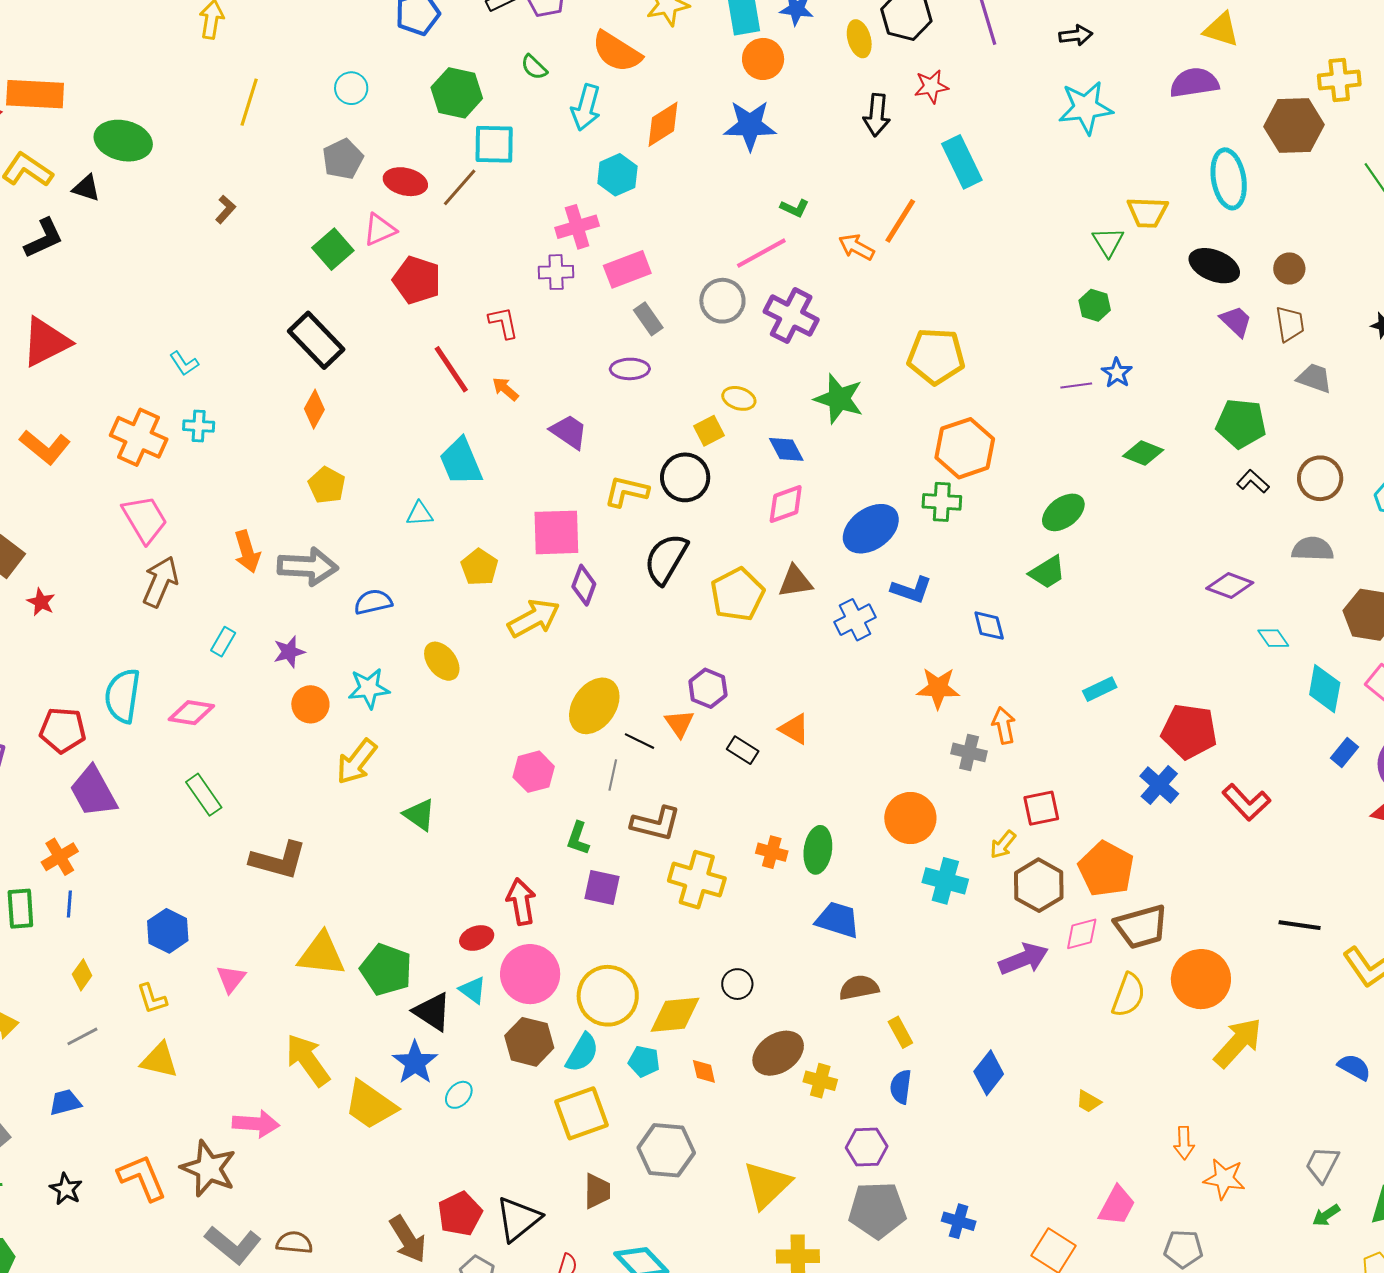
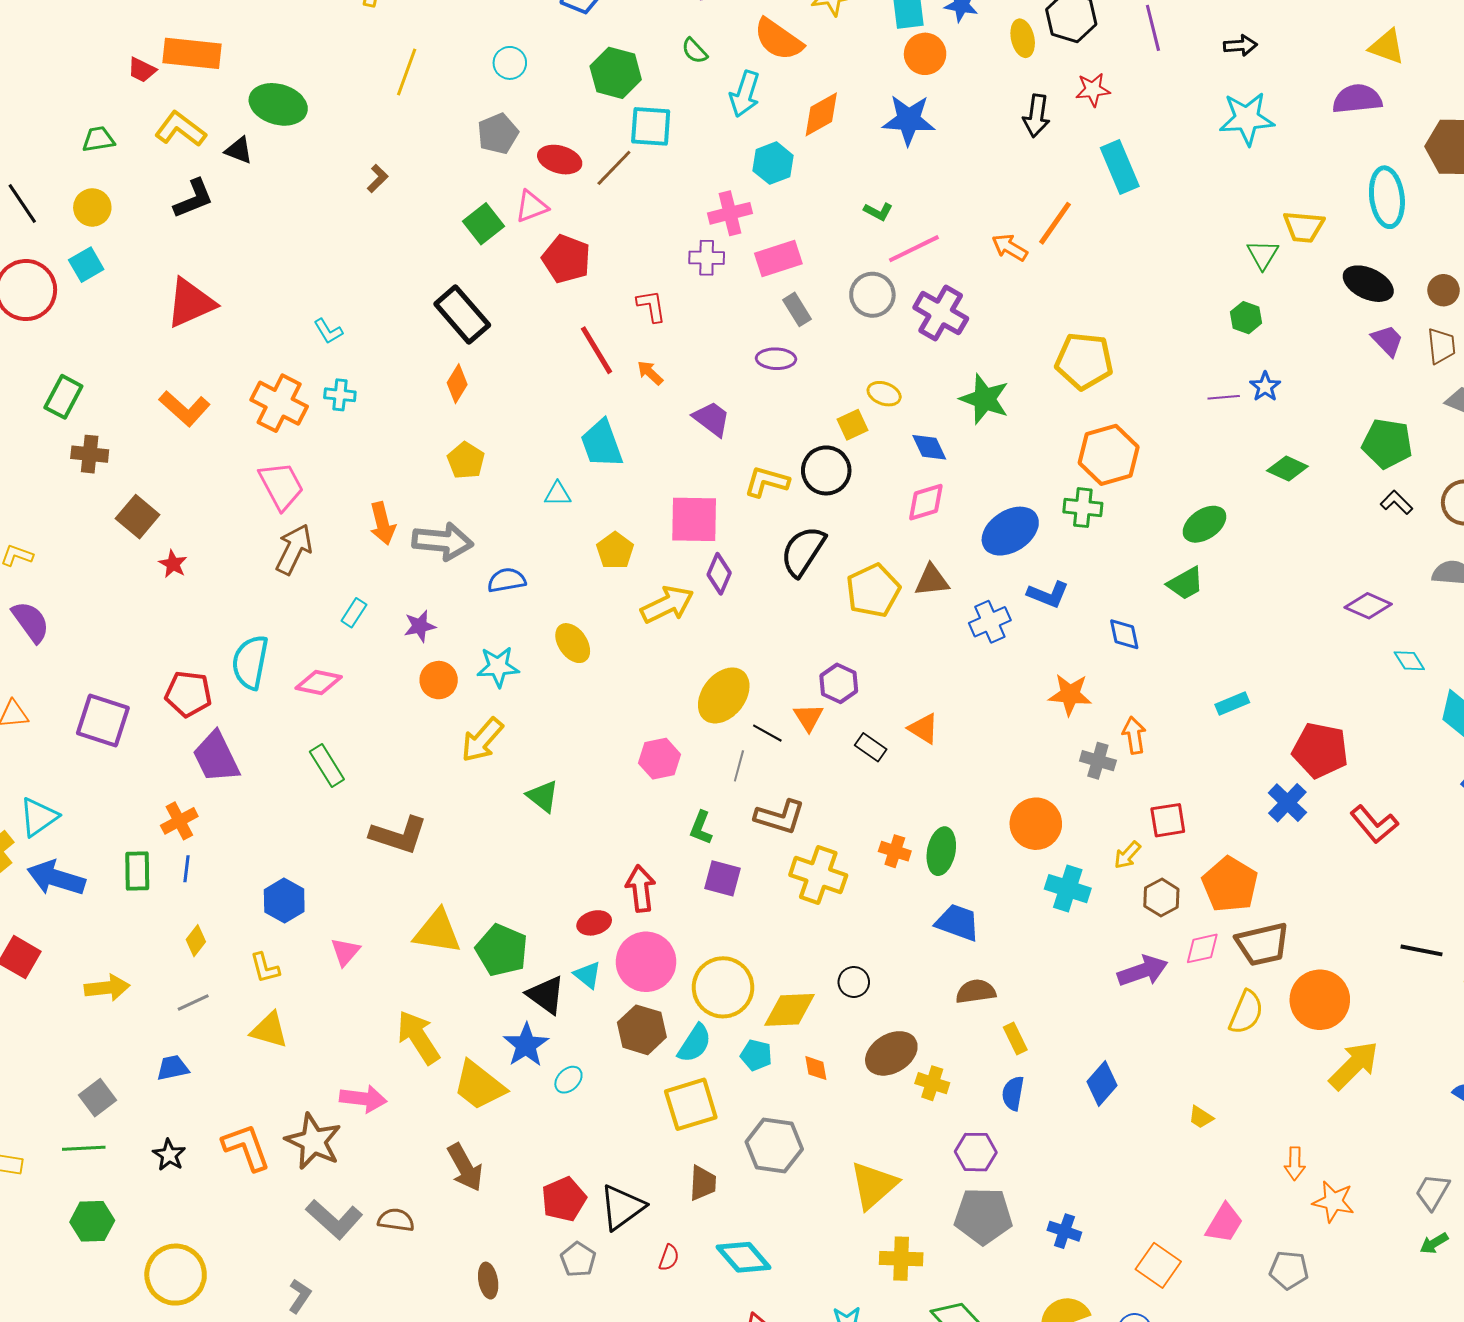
green L-shape: (795, 208) -> (878, 211), moved
brown hexagon: (1039, 885) -> (1161, 898), size x0.7
brown arrow: (408, 1239) -> (465, 1167), moved

